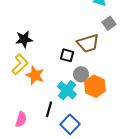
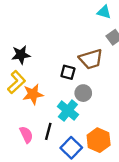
orange star: (35, 75) -> (33, 94), turned -30
orange hexagon: (95, 86) -> (99, 140), moved
pink semicircle: (21, 119) -> (26, 135), moved, turned -42

